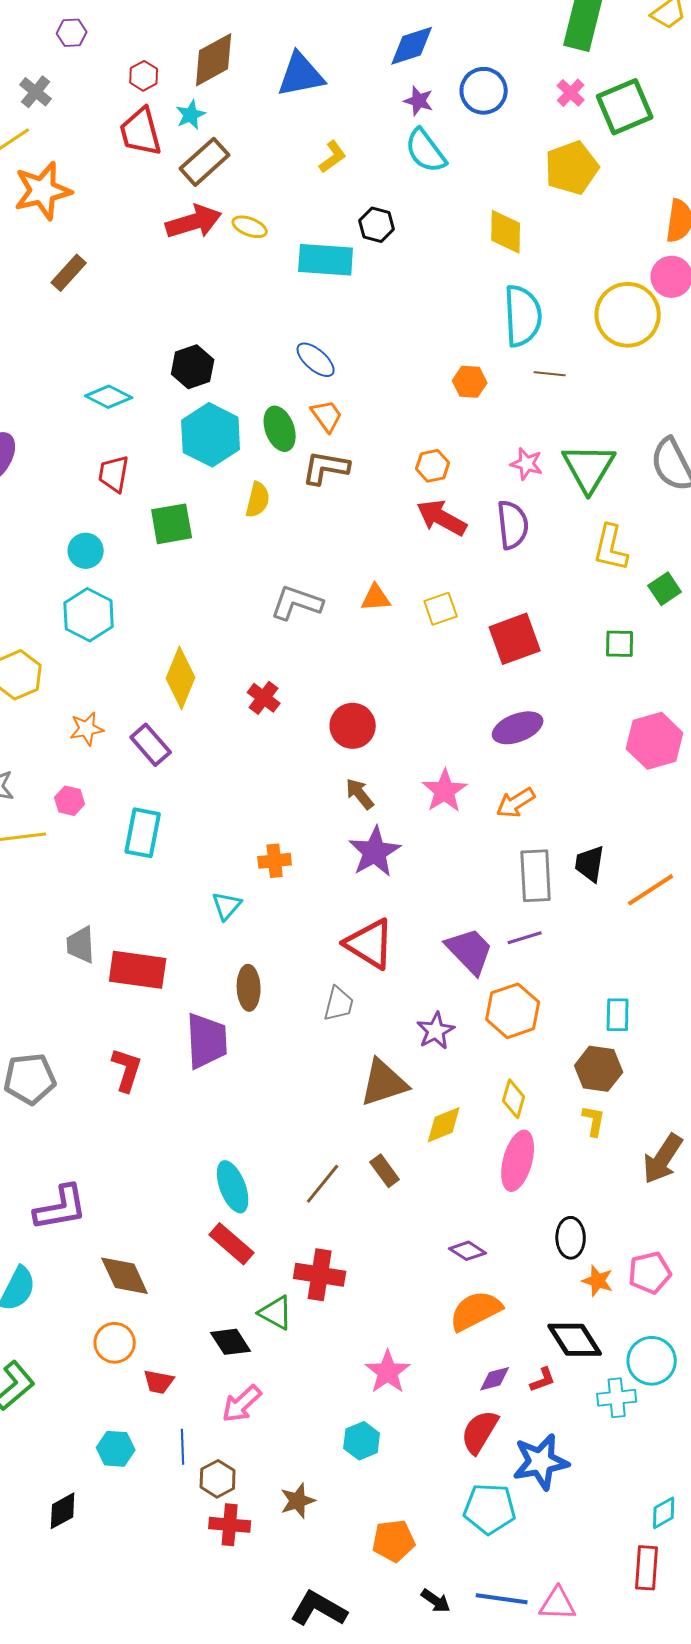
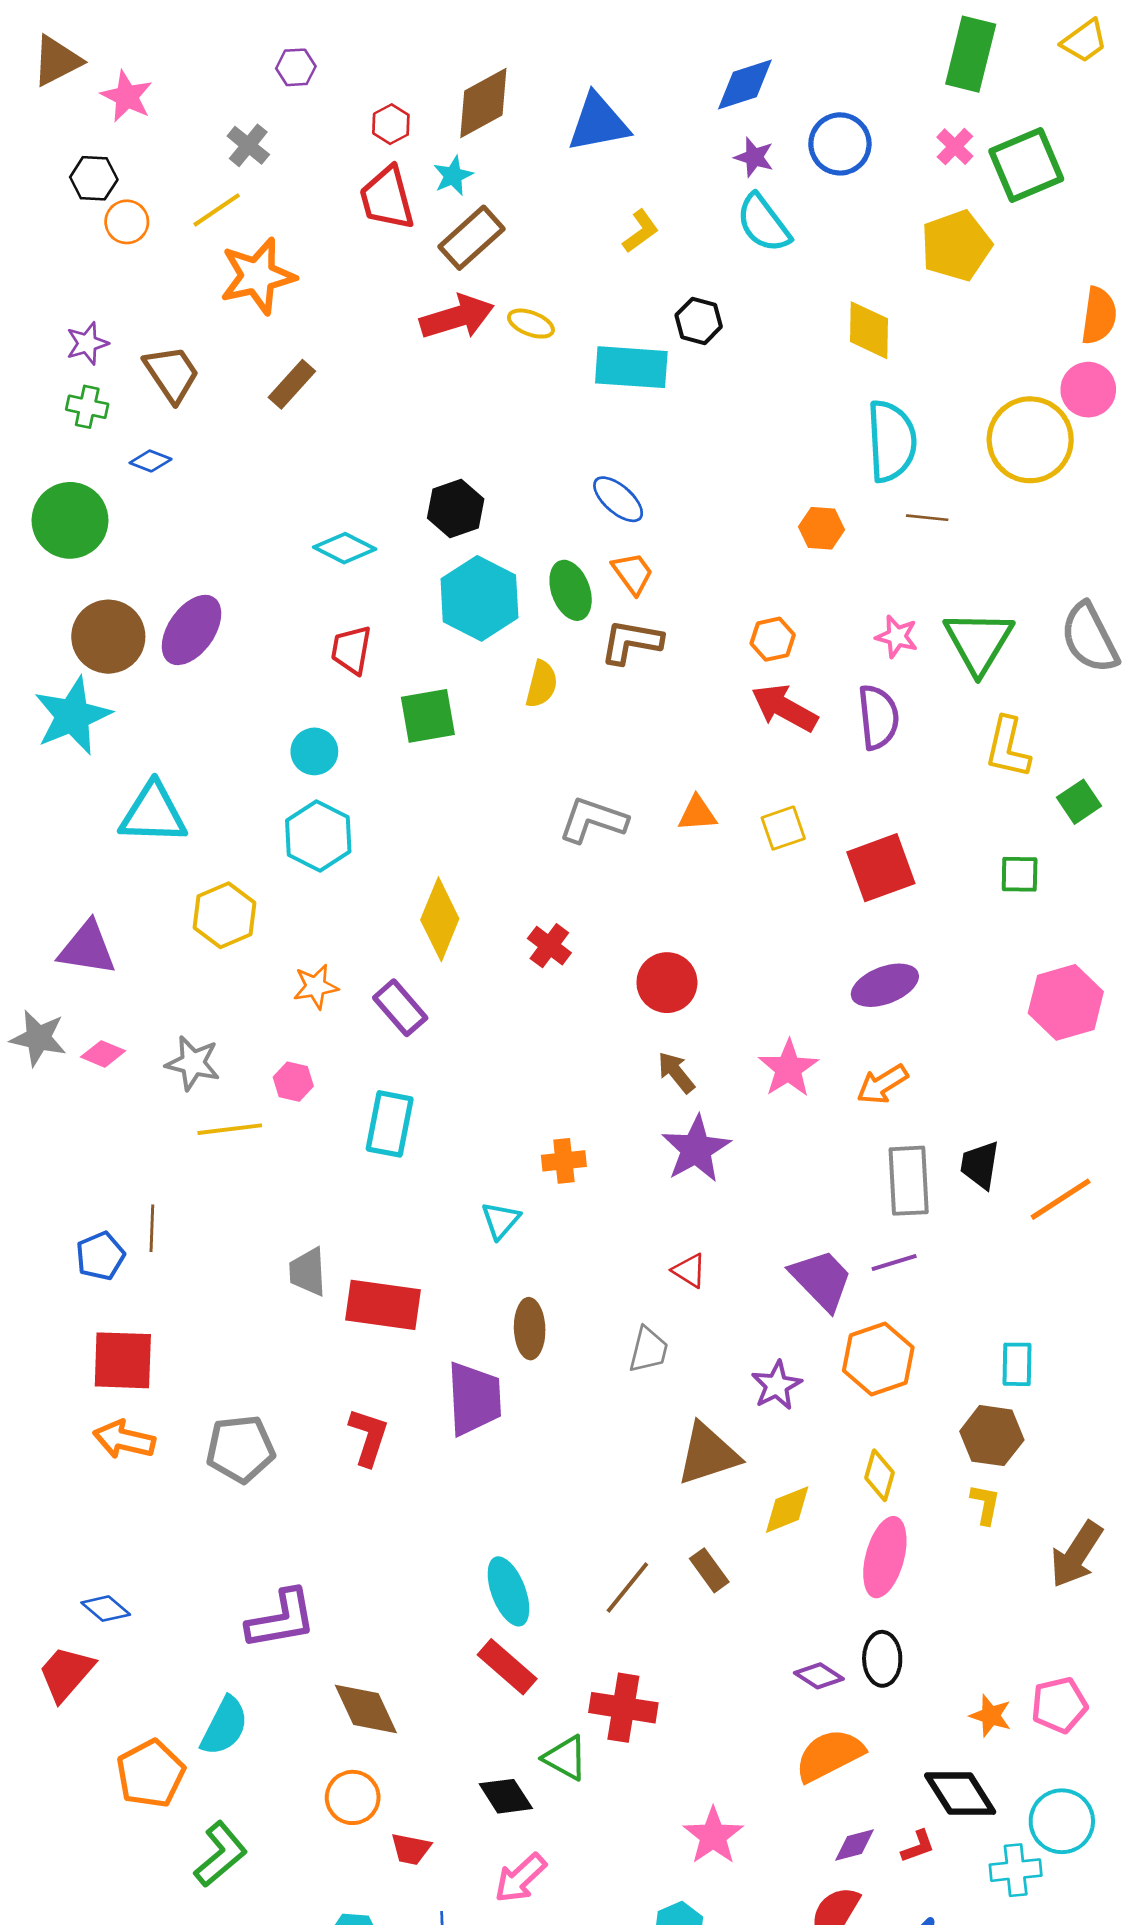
red triangle: (370, 944) -> (689, 1271), size x0.5
black ellipse: (571, 1238) -> (882, 1659), moved

